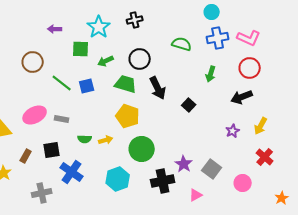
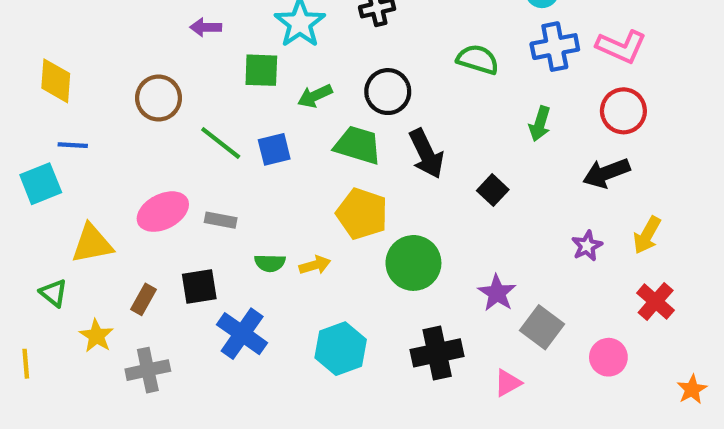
green circle: (142, 149) -> (413, 263), moved
purple star: (184, 164) -> (497, 293), moved
gray cross: (42, 193) -> (148, 370), moved

